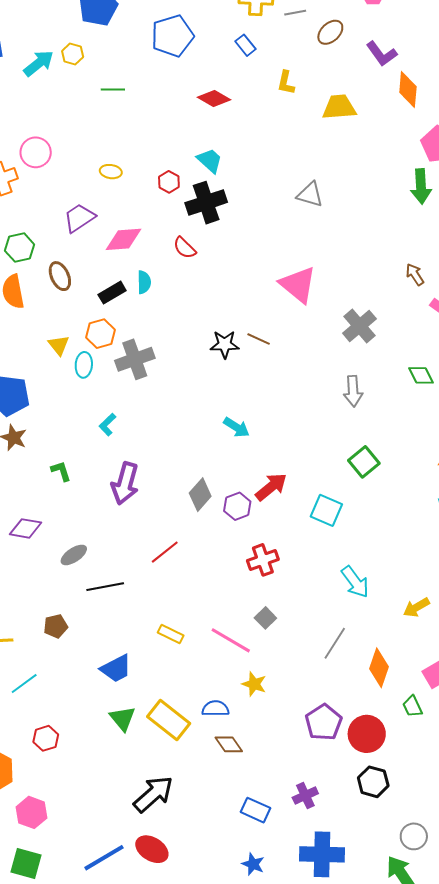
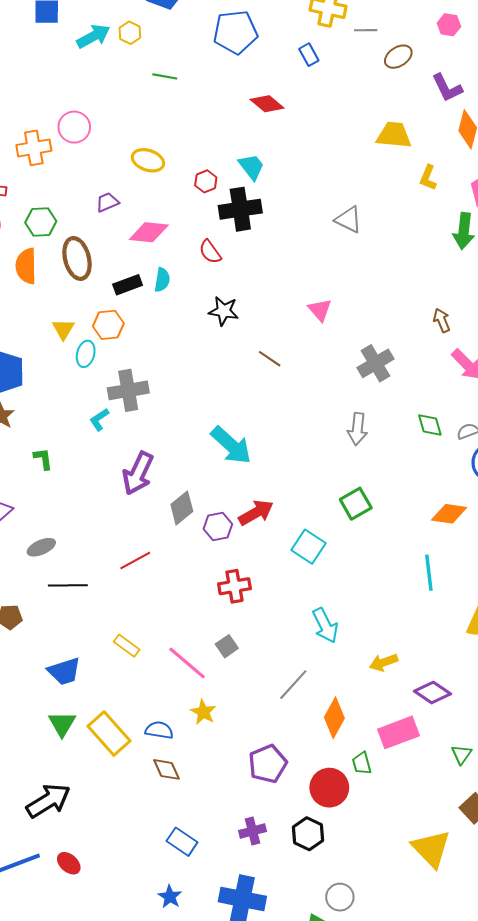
yellow L-shape: (286, 83) -> (428, 178), moved
yellow ellipse: (111, 172) -> (148, 160), size x1.4
purple trapezoid: (79, 218) -> (107, 202), size x0.7
brown ellipse: (60, 276) -> (77, 258), size x1.4
pink triangle: (298, 285) -> (320, 310), size x0.6
black star: (225, 344) -> (224, 311), moved
gray cross: (135, 359) -> (128, 390), moved
cyan arrow: (236, 427) -> (231, 445), size x1.6
purple arrow: (125, 483) -> (138, 473), moved
red circle: (367, 734) -> (329, 788), moved
black arrow: (153, 794) -> (48, 801), moved
purple cross: (305, 796) -> (252, 831), moved
red ellipse: (152, 849) -> (69, 863), size x0.7

